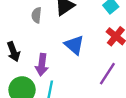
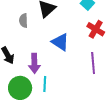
purple line: (107, 74) -> (93, 63), turned -30

